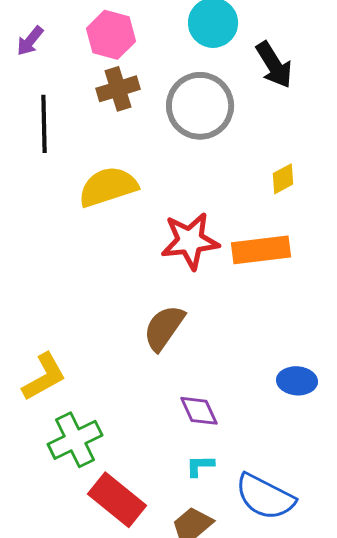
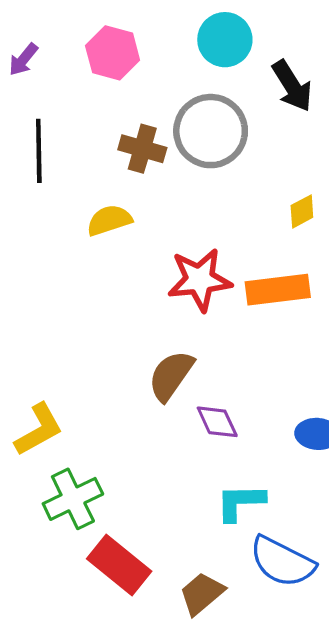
brown cross: (118, 89) -> (142, 149), moved, turned 33
yellow semicircle: (108, 187) -> (109, 220), size x0.7
purple diamond: (199, 411) -> (217, 422), moved
cyan L-shape: (200, 466) -> (240, 502), moved, size x1.6

